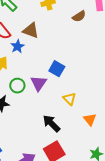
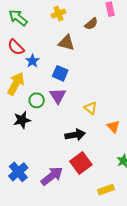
brown triangle: (31, 30) -> (66, 43), moved
blue square: (57, 69) -> (60, 73), moved
black arrow: (51, 123) -> (75, 135), turned 132

